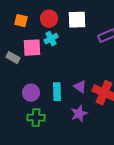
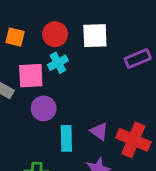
purple circle: (31, 93) -> (44, 108), moved

